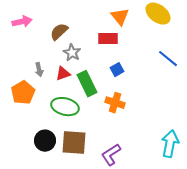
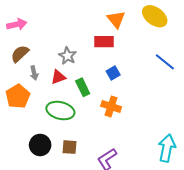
brown semicircle: (59, 32) -> (20, 54), moved
green rectangle: (87, 84) -> (83, 87), size x0.7
brown square: (74, 143) -> (70, 147), size x0.6

